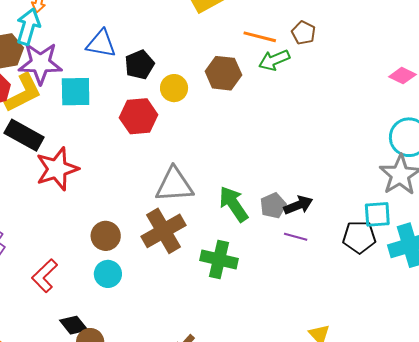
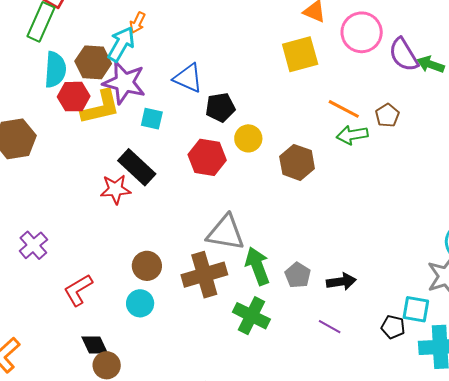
brown hexagon: (223, 73) -> (297, 162), moved
cyan square: (76, 92) -> (152, 119), size x0.7
black rectangle: (24, 135) -> (137, 167), moved
red star: (57, 169) -> (115, 189), size x0.7
green arrow: (234, 204) -> (257, 266), moved
gray pentagon: (273, 206) -> (298, 275), moved, turned -30
purple line: (296, 237) -> (330, 327), moved
black pentagon: (359, 237) -> (393, 327), size x0.7

